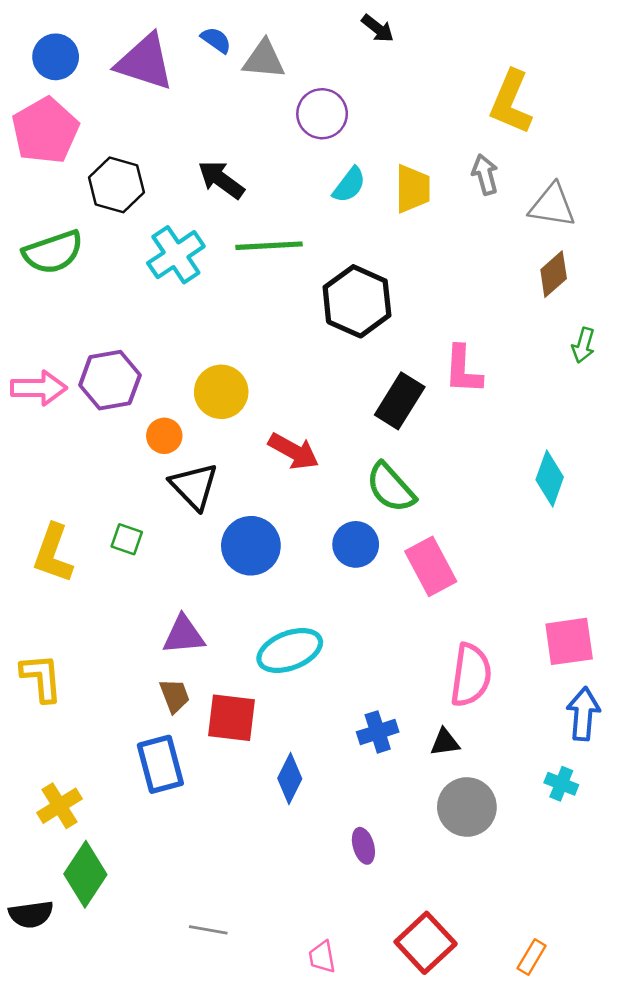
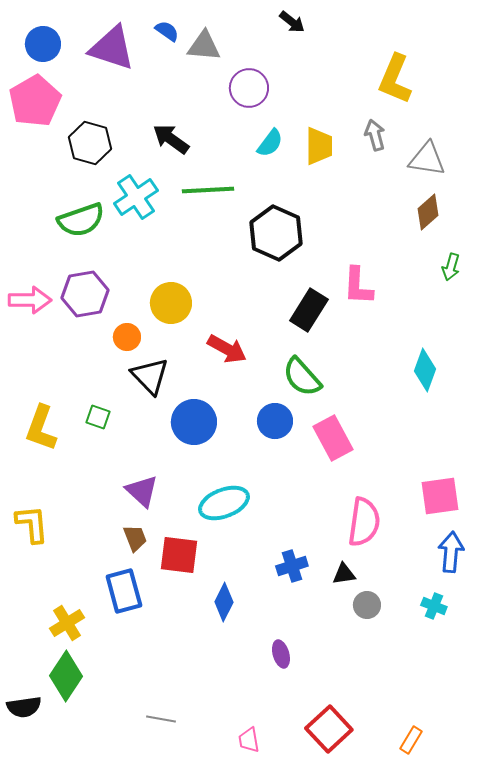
green semicircle: (53, 252) -> (81, 220), moved
purple triangle: (184, 635) -> (142, 491), turned 48
yellow cross: (59, 806) -> (67, 623), moved
gray circle: (467, 807) -> (367, 605), moved, size x0.6

